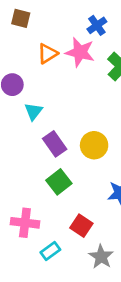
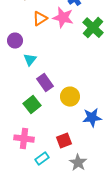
yellow circle: (94, 145) -> (70, 97), moved
green square: (59, 182) -> (32, 105), moved
red square: (81, 226) -> (64, 141), turned 35

